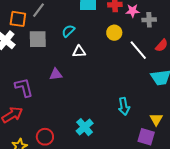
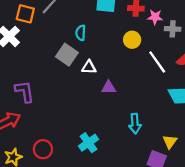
cyan semicircle: (68, 31) -> (81, 33), turned -48
gray square: (38, 39) -> (67, 55), moved, turned 30
white triangle: (79, 52) -> (89, 67), moved
purple triangle: (56, 74) -> (109, 87), moved

